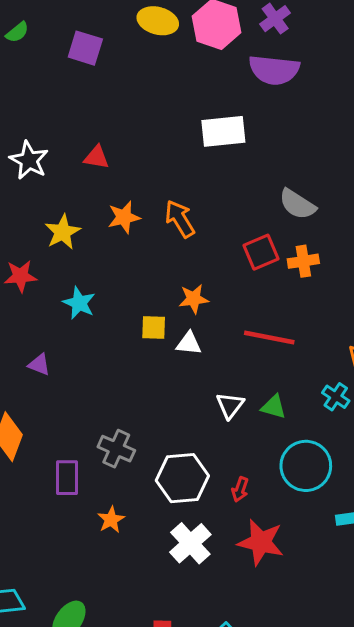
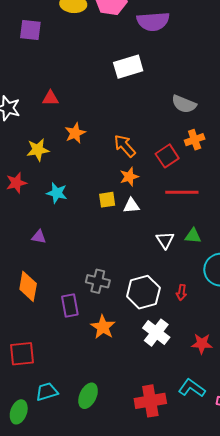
orange arrow: (180, 219) -> (125, 146), moved
yellow star: (63, 232) -> (38, 150), turned 30
red square: (261, 252) -> (167, 156), moved
orange star: (111, 520) -> (103, 327), size x1.4
red star: (261, 542) -> (202, 344), moved, size x0.7

